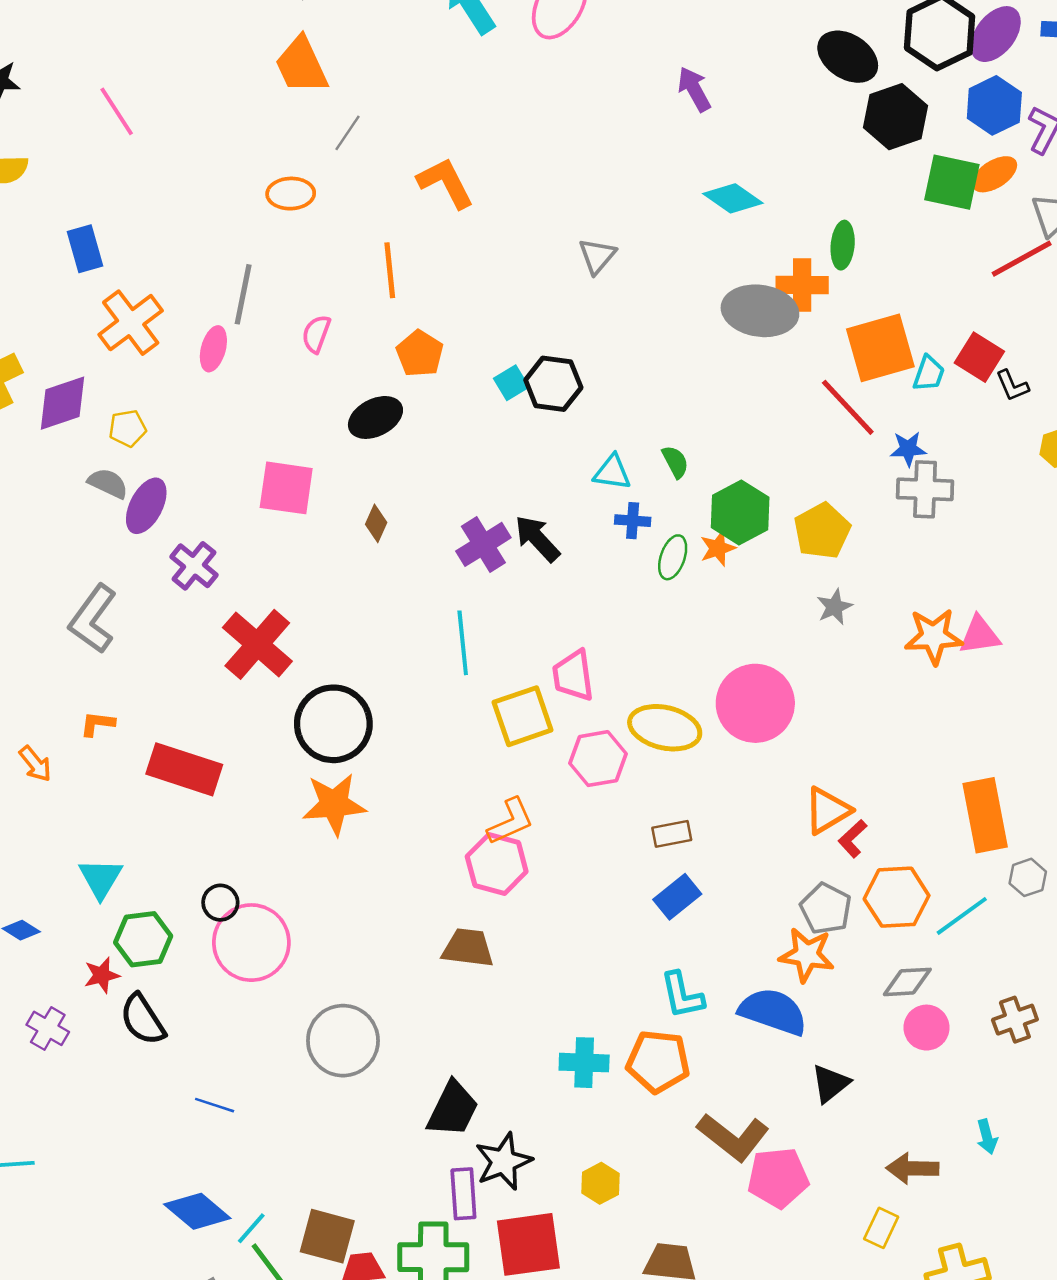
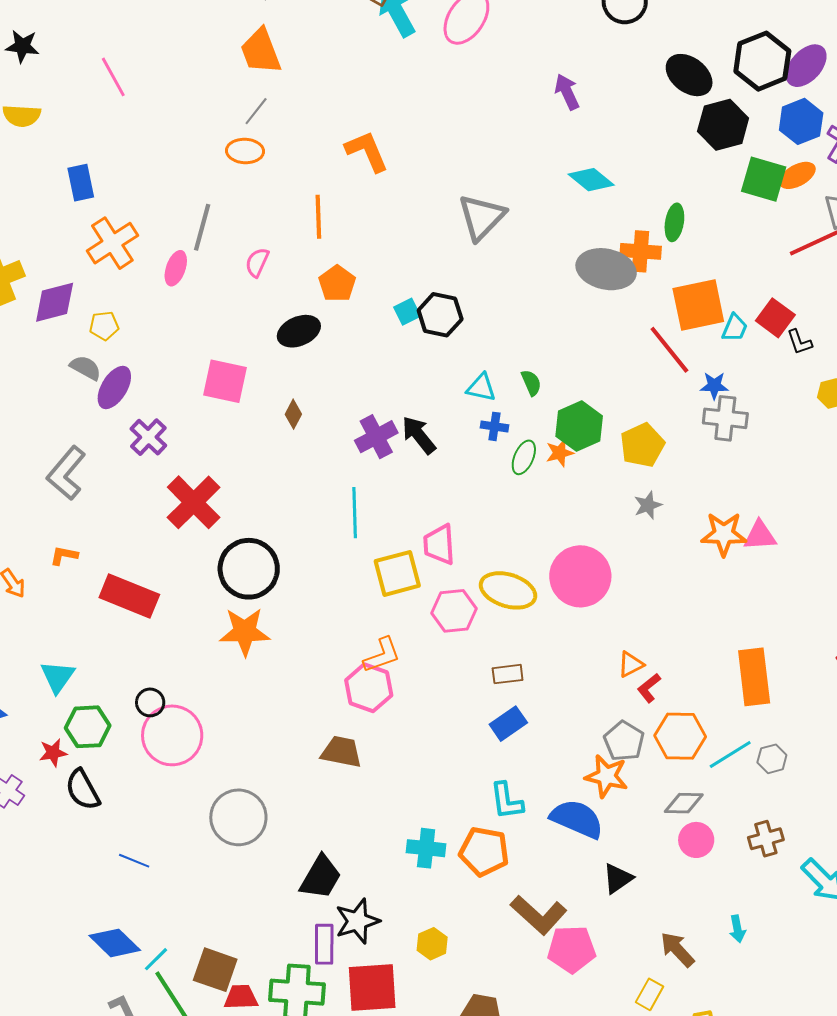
gray line: (348, 133) -> (256, 111), moved
gray triangle: (597, 256) -> (482, 217), size x1.6
orange triangle: (827, 811) -> (631, 664), size x0.7
gray hexagon: (1028, 877) -> (772, 759), moved
brown arrow: (912, 1168) -> (677, 949), turned 42

